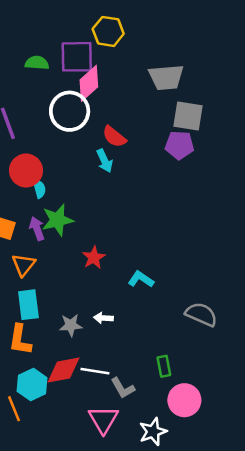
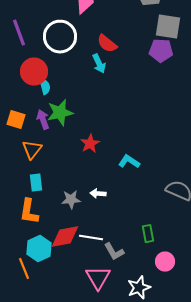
white circle: (70, 111) -> (60, 37), moved
cyan rectangle: (28, 305) -> (36, 183), size x0.7
pink circle: (184, 400) -> (165, 262), size x0.7

